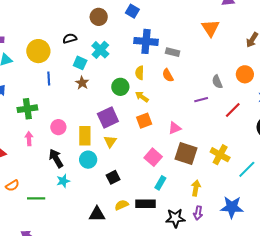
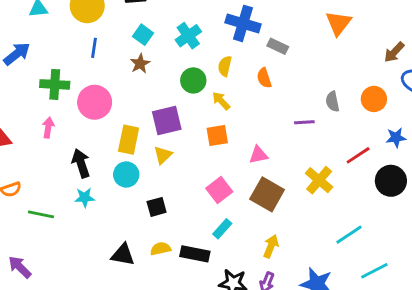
cyan cross: (100, 50) -> (188, 36), moved
red line: (233, 110) -> (358, 155), moved
pink circle: (58, 127) -> (95, 102), moved, size x1.5
yellow cross: (220, 155) -> (319, 180), moved

